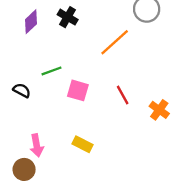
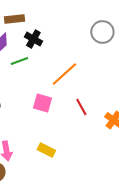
orange line: (115, 42) -> (64, 74), moved
green line: (52, 71) -> (19, 61), moved

